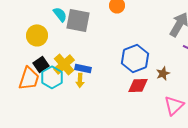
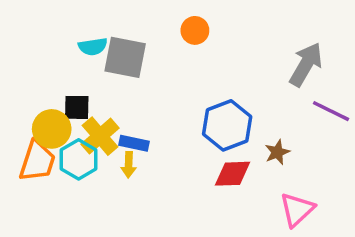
cyan semicircle: (60, 14) -> (93, 47), turned 119
yellow circle: (37, 35) -> (52, 129), moved
black square: (41, 64) -> (77, 107), moved, turned 35

